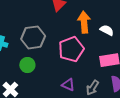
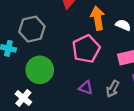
gray hexagon: (33, 37) -> (32, 29), moved
green circle: (27, 65) -> (40, 70), size x1.6

